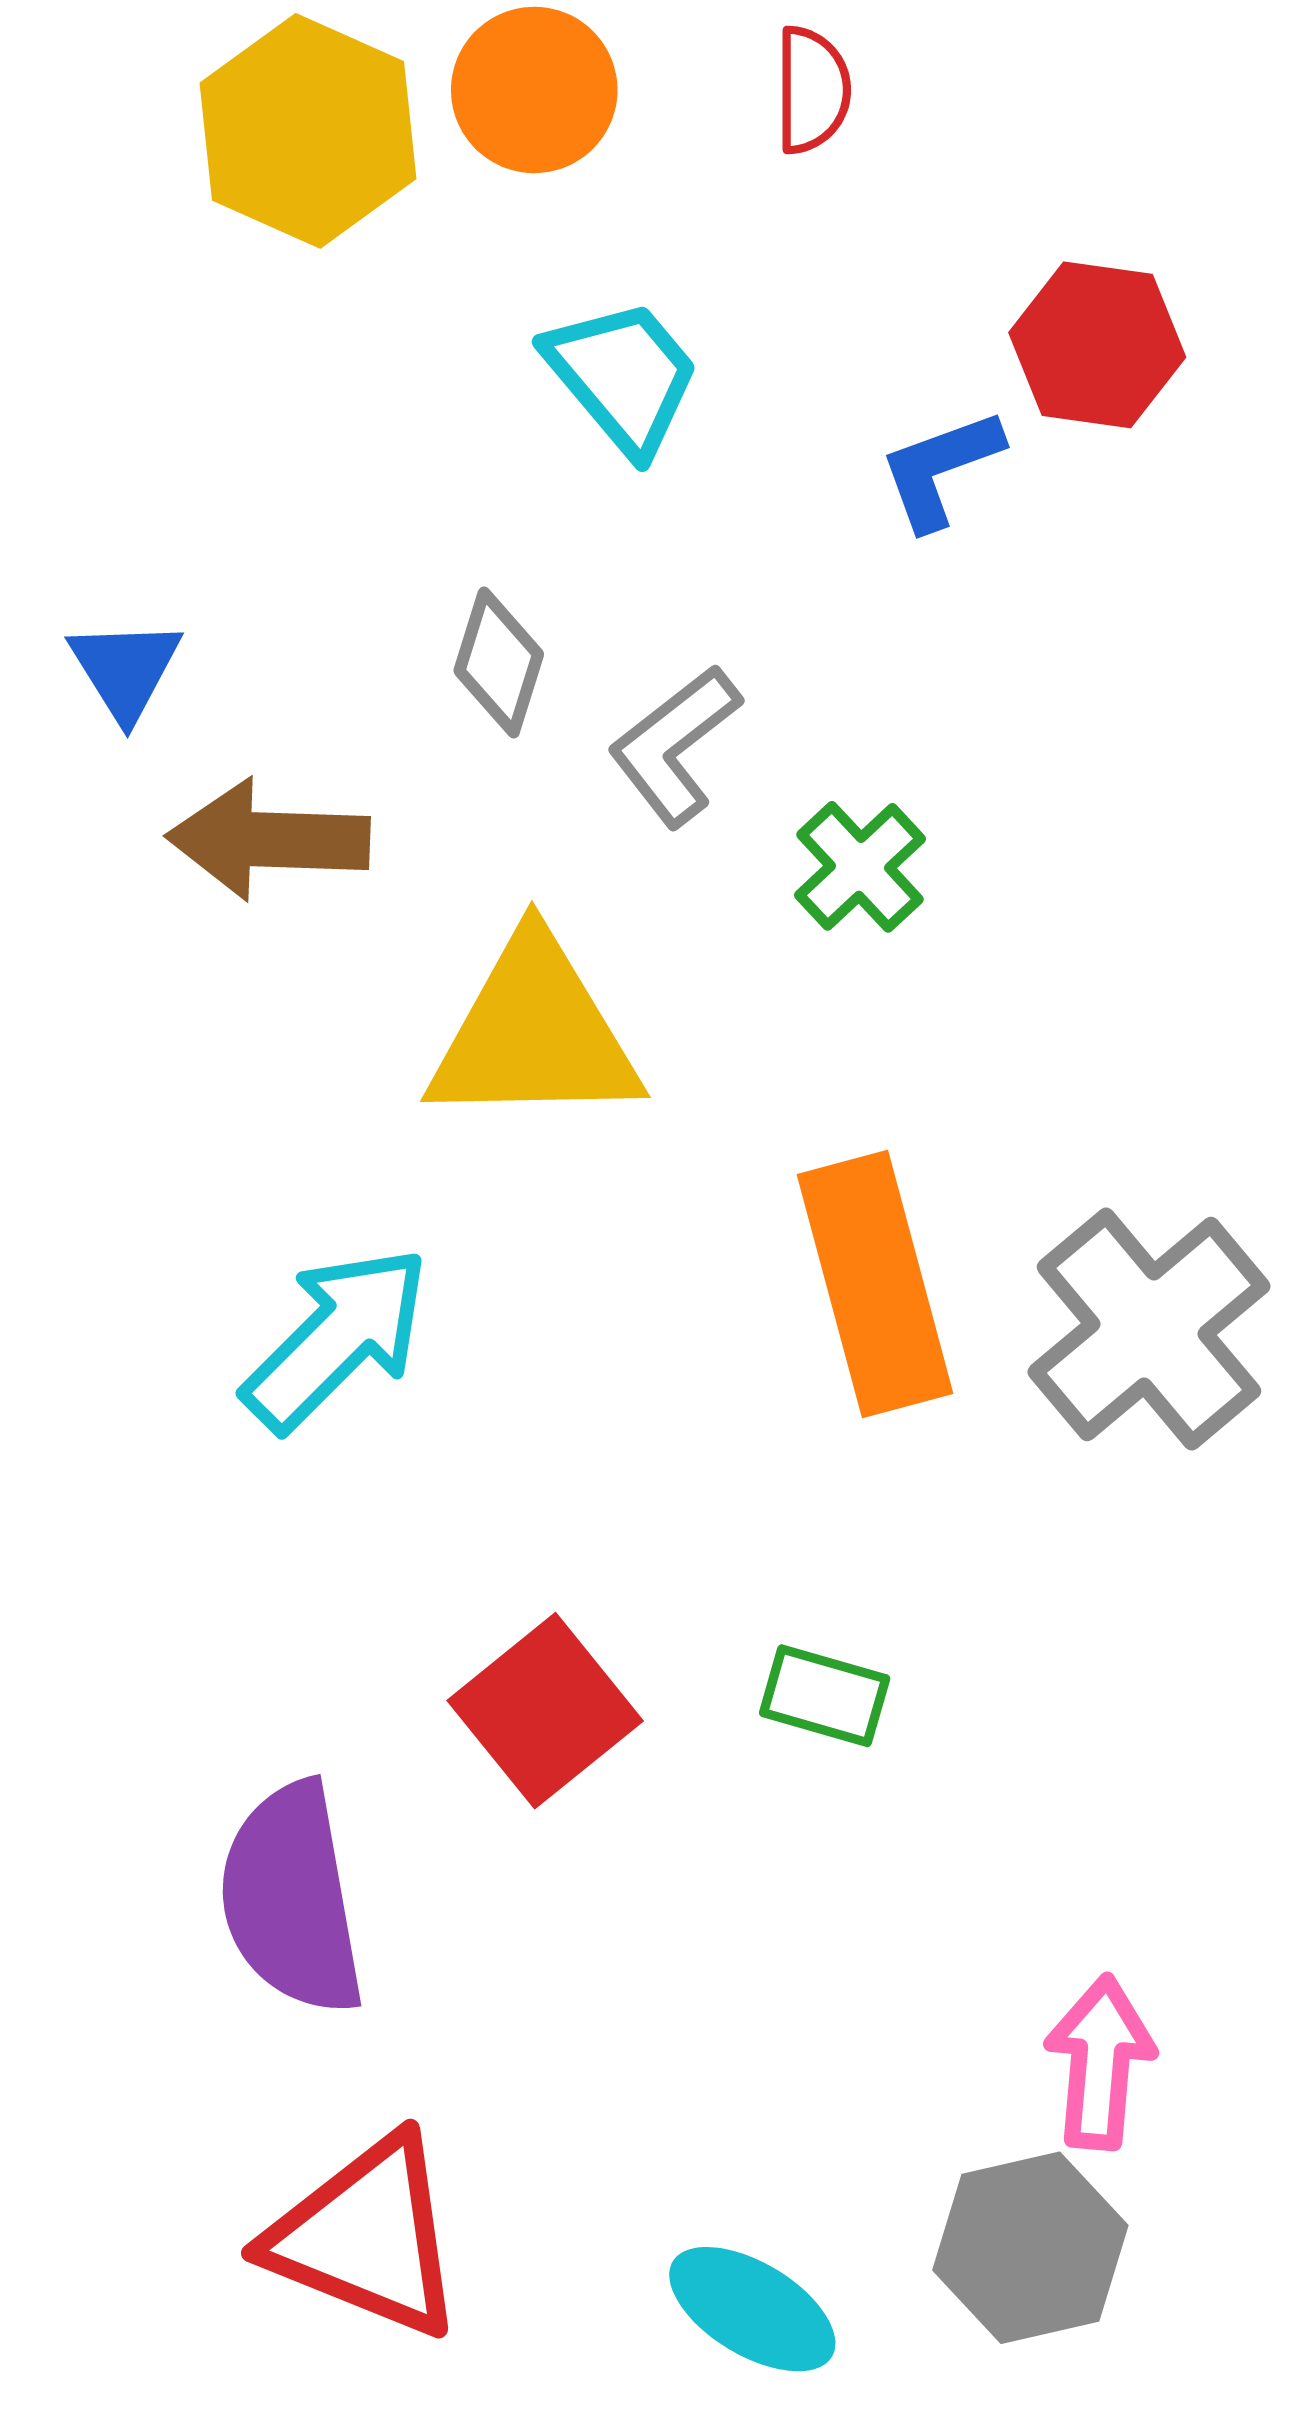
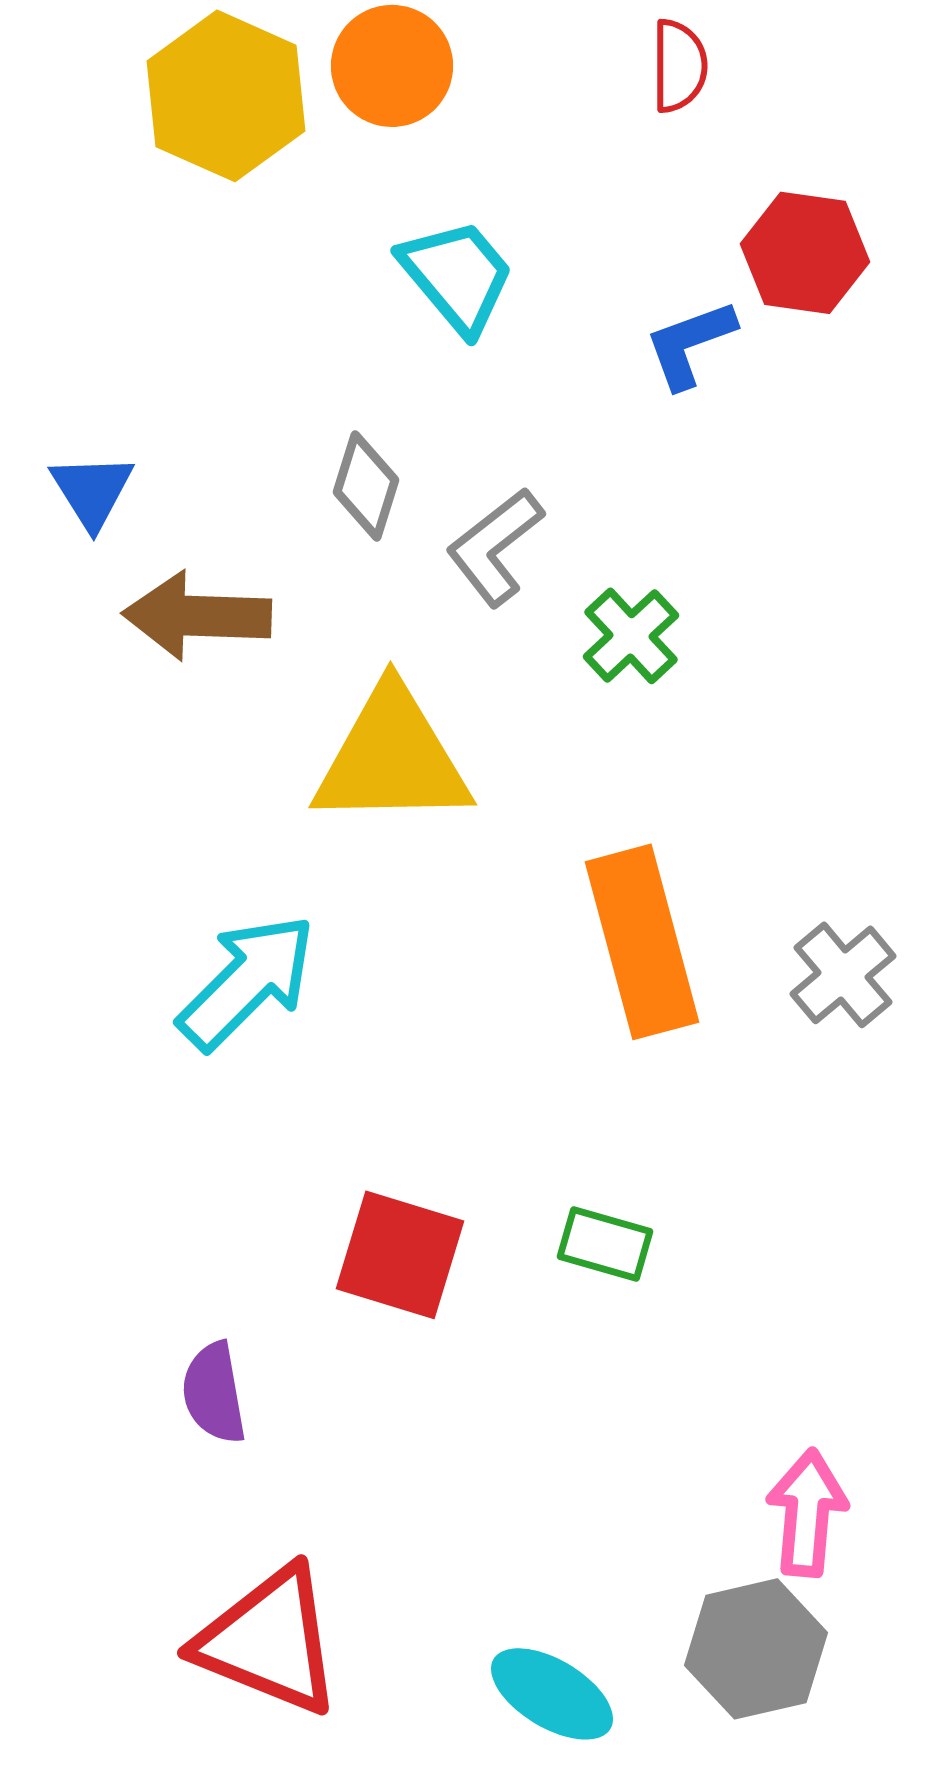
red semicircle: (812, 90) -> (679, 66), moved
gray cross: (1149, 1329) -> (843, 975), size x0.6
red square: (545, 1711) -> (400, 1255), turned -34
purple semicircle: (292, 1899) -> (214, 1393), size x0.6

